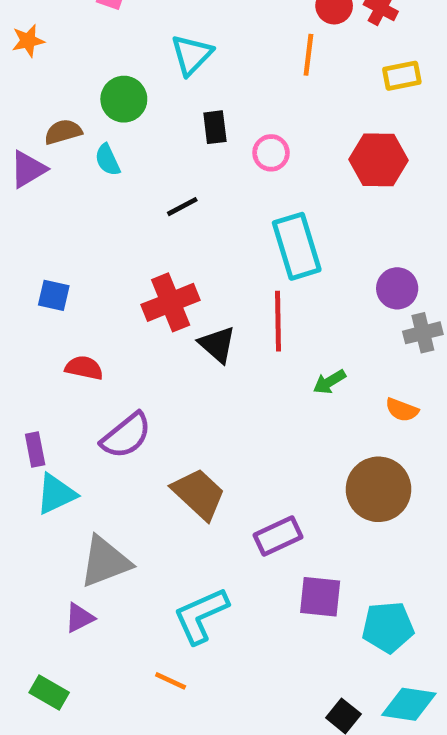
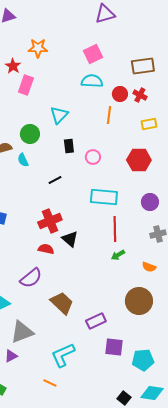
cyan rectangle: (297, 246) -> (104, 197), turned -68
purple circle: (397, 288) -> (150, 202), moved
red line: (278, 321) -> (115, 229), moved
red semicircle: (84, 368) -> (46, 249), moved

